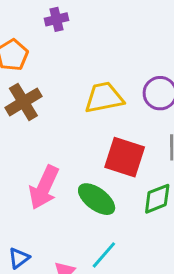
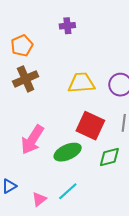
purple cross: (57, 19) -> (67, 26), moved
green ellipse: (97, 199) -> (68, 152), turned -68

